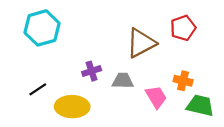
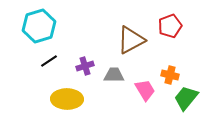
black line: (38, 89) -> (49, 61), moved
green trapezoid: (200, 105) -> (186, 98), turned -64

